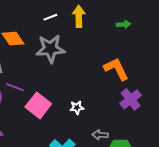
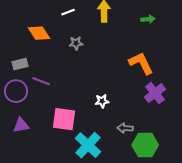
white line: (50, 17) -> (68, 12), moved
gray star: (50, 49) -> (76, 43), size x0.5
pink square: (38, 105) -> (64, 119), moved, turned -30

